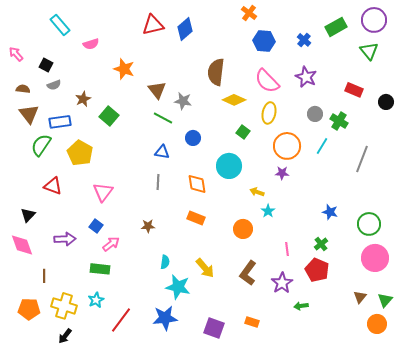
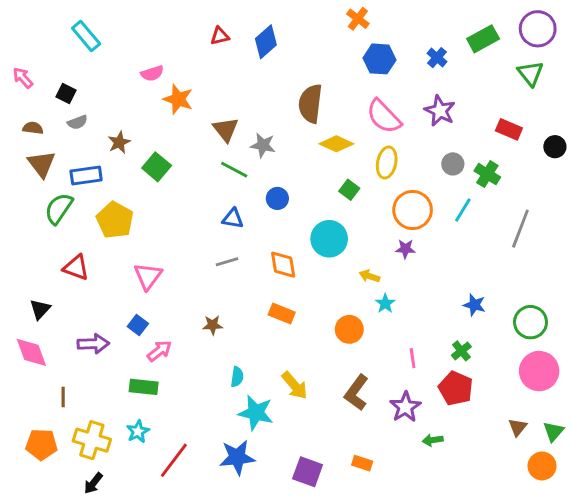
red triangle: (153, 25) -> (220, 36), size x0.6
pink semicircle: (91, 44) -> (152, 73), moved
gray line: (158, 182) -> (227, 262), turned 70

